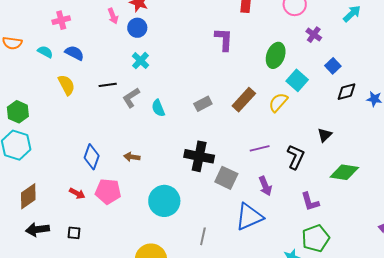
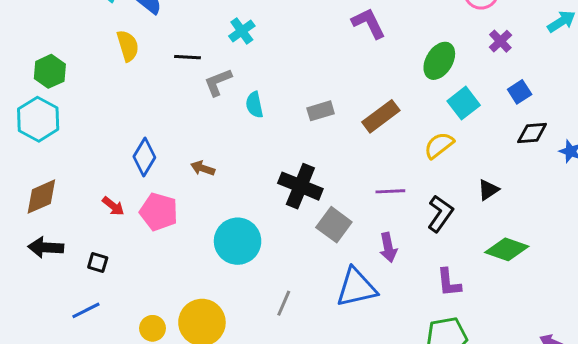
purple L-shape: (224, 39) -> (369, 23), turned -40
yellow semicircle: (278, 102) -> (439, 145), moved

